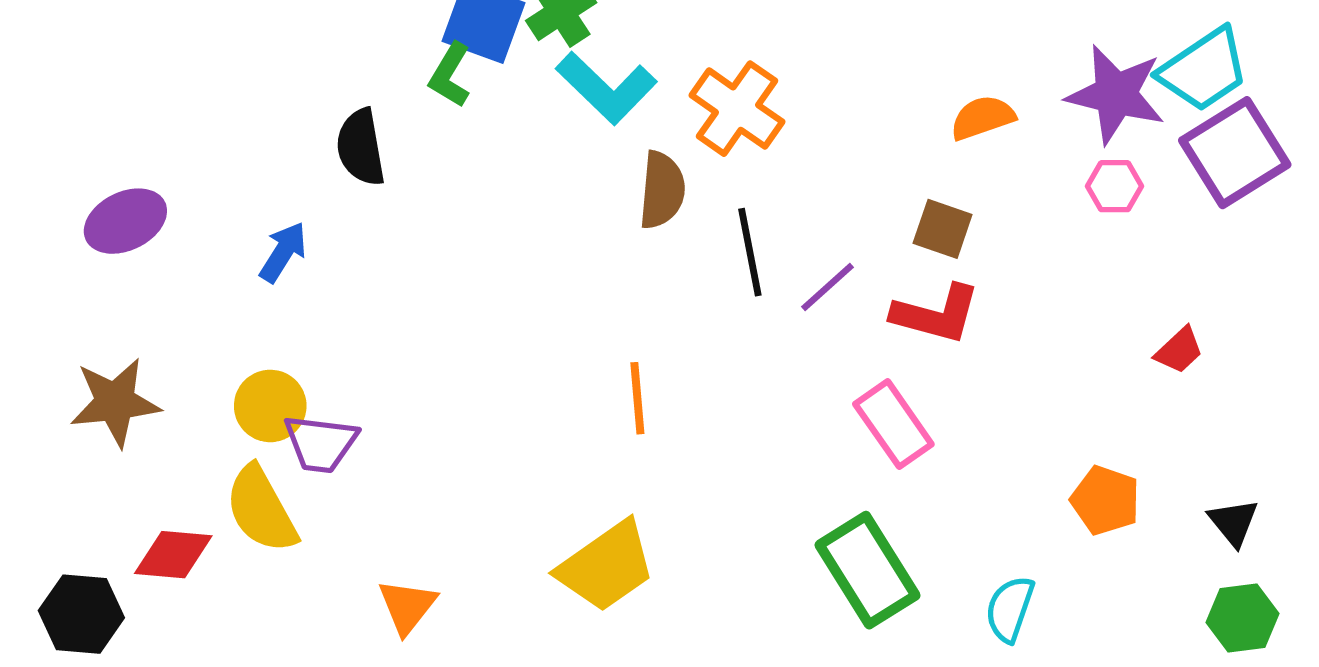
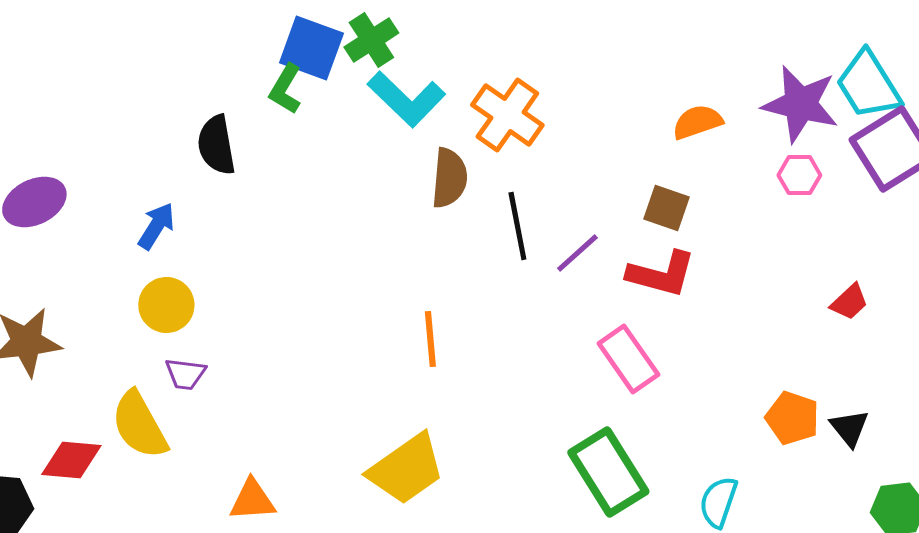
cyan trapezoid: (1204, 70) -> (868, 85), turned 92
yellow circle: (270, 406) -> (166, 305), moved
purple trapezoid: (321, 443) -> (185, 374), size x0.7
black triangle: (1233, 522) -> (849, 428), moved
orange triangle: (407, 606) -> (252, 500), turned 48

